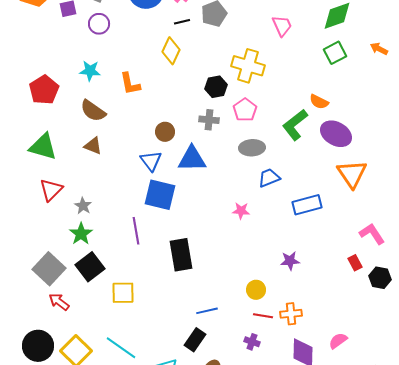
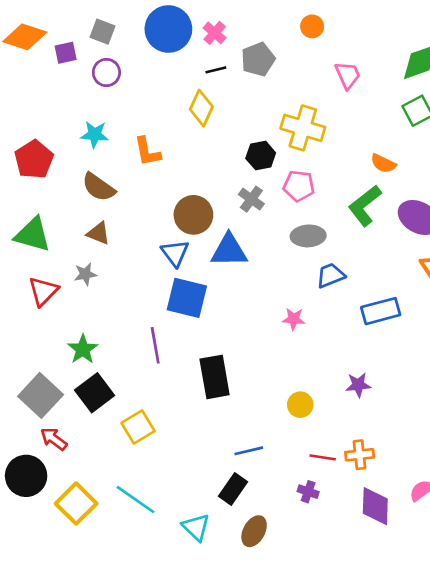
orange semicircle: (319, 102) -> (383, 163), moved
pink pentagon: (245, 110) -> (299, 186), turned -30
gray cross: (209, 120) -> (251, 199), turned 30
brown circle: (165, 132) -> (193, 215), size x1.5
gray star: (83, 206) -> (85, 274), moved, turned 30
yellow circle: (256, 290) -> (300, 405), moved
yellow square: (123, 293) -> (138, 427), turned -30
black circle: (38, 346) -> (26, 476), moved

